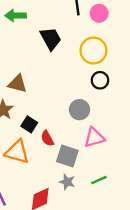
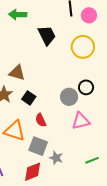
black circle: (100, 80) -> (86, 87), moved
black square: (29, 124) -> (29, 98), moved
gray square: (67, 156) -> (38, 146), moved
green line: (99, 180) -> (92, 160), moved

